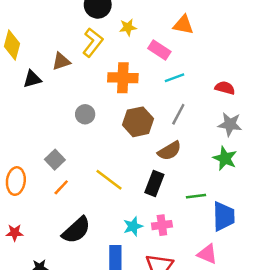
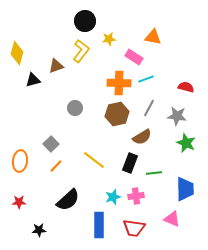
orange cross: (123, 78) -> (119, 83), moved
gray star: (230, 124) -> (177, 116), moved
green line: (196, 196) -> (154, 173), moved

